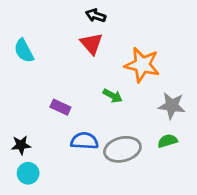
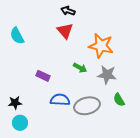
gray star: (172, 106) -> (107, 75), moved
green semicircle: (168, 141) -> (119, 100), turned -104

